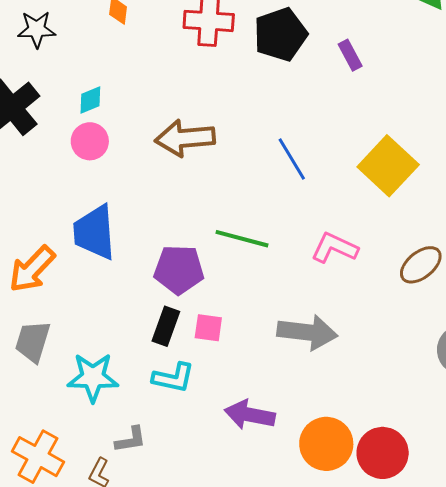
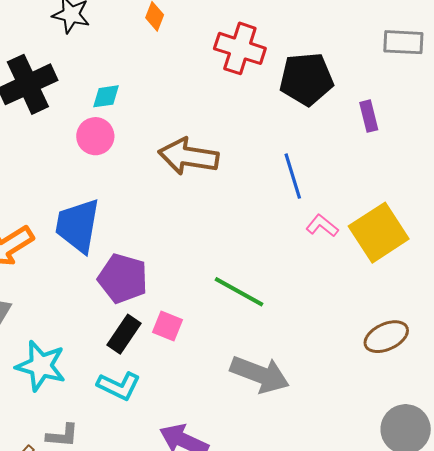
blue line: (292, 159) -> (293, 176), moved
green line: (242, 239) -> (239, 292), moved
pink L-shape: (334, 248) -> (322, 226), moved, size x0.7
purple pentagon: (179, 270) -> (123, 278), moved
pink square: (208, 328) -> (168, 326), moved

